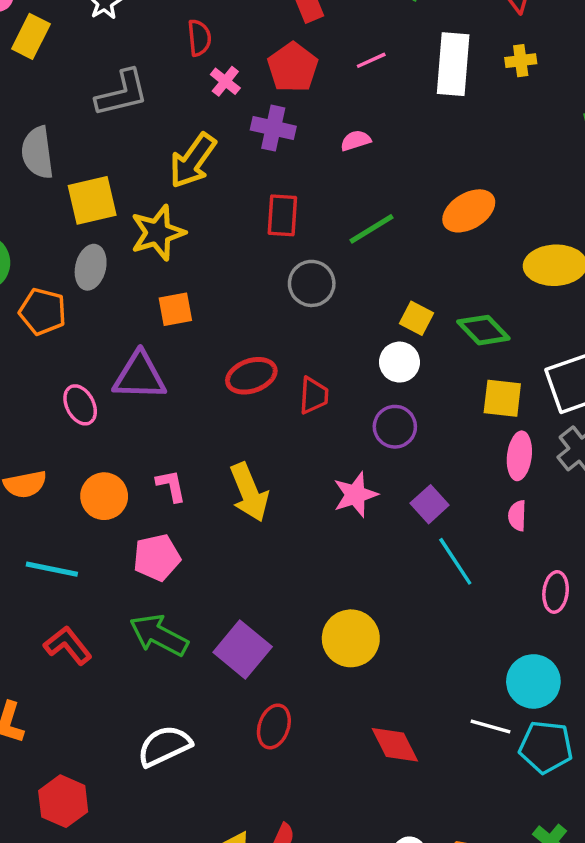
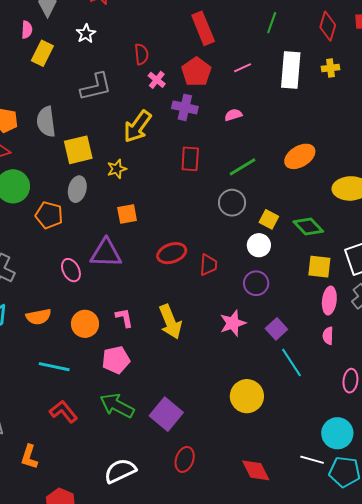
yellow star: (158, 233) -> (117, 169), size x0.6
gray circle: (312, 283) -> (232, 203), moved
yellow circle: (351, 638) -> (247, 396), moved

